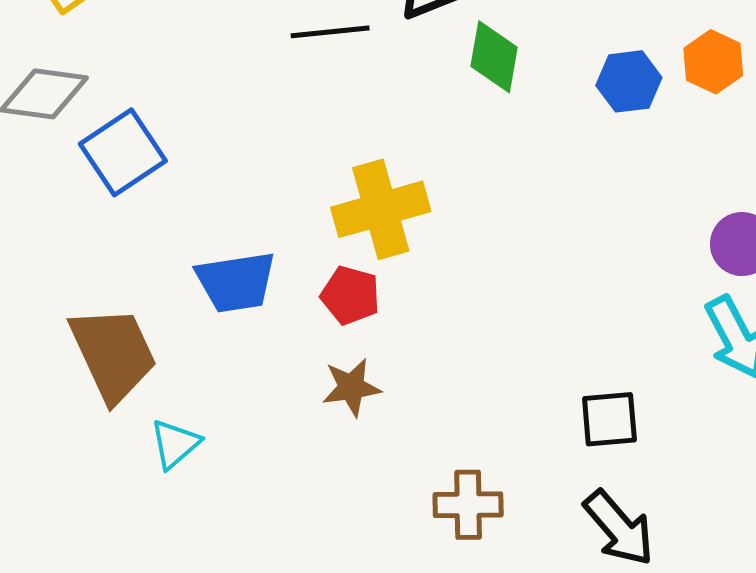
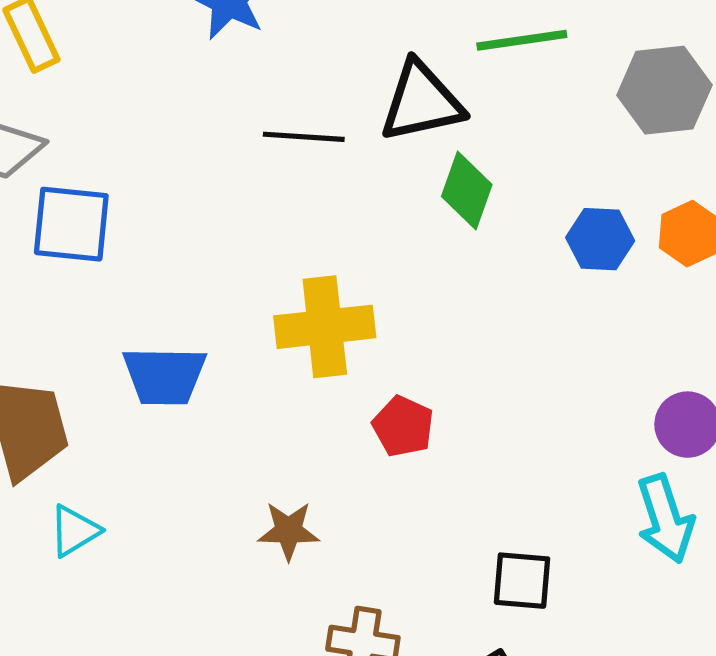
blue square: (123, 152) -> (71, 224), turned 30
red pentagon: (350, 295) -> (403, 426), moved
brown star: (351, 387) -> (288, 531), moved

